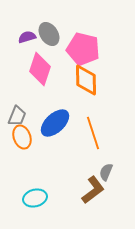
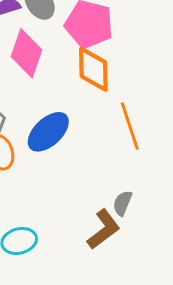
orange line: (93, 133) -> (130, 126), moved

